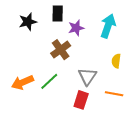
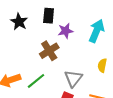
black star: (28, 22) -> (19, 22), turned -30

